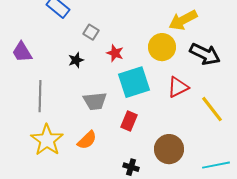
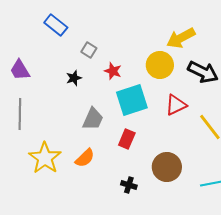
gray line: (40, 96) -> (20, 114), moved
gray trapezoid: (95, 101) -> (93, 119), turned -60

